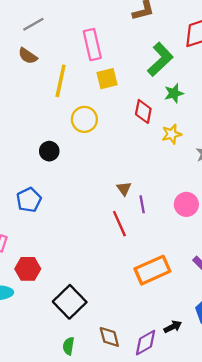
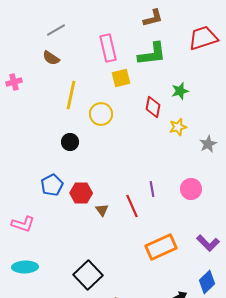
green L-shape: (160, 59) -> (152, 54), moved, turned 36
yellow line: (61, 81) -> (71, 95), moved
brown triangle: (124, 189) -> (102, 210), moved
red hexagon: (28, 269) -> (81, 193), moved

